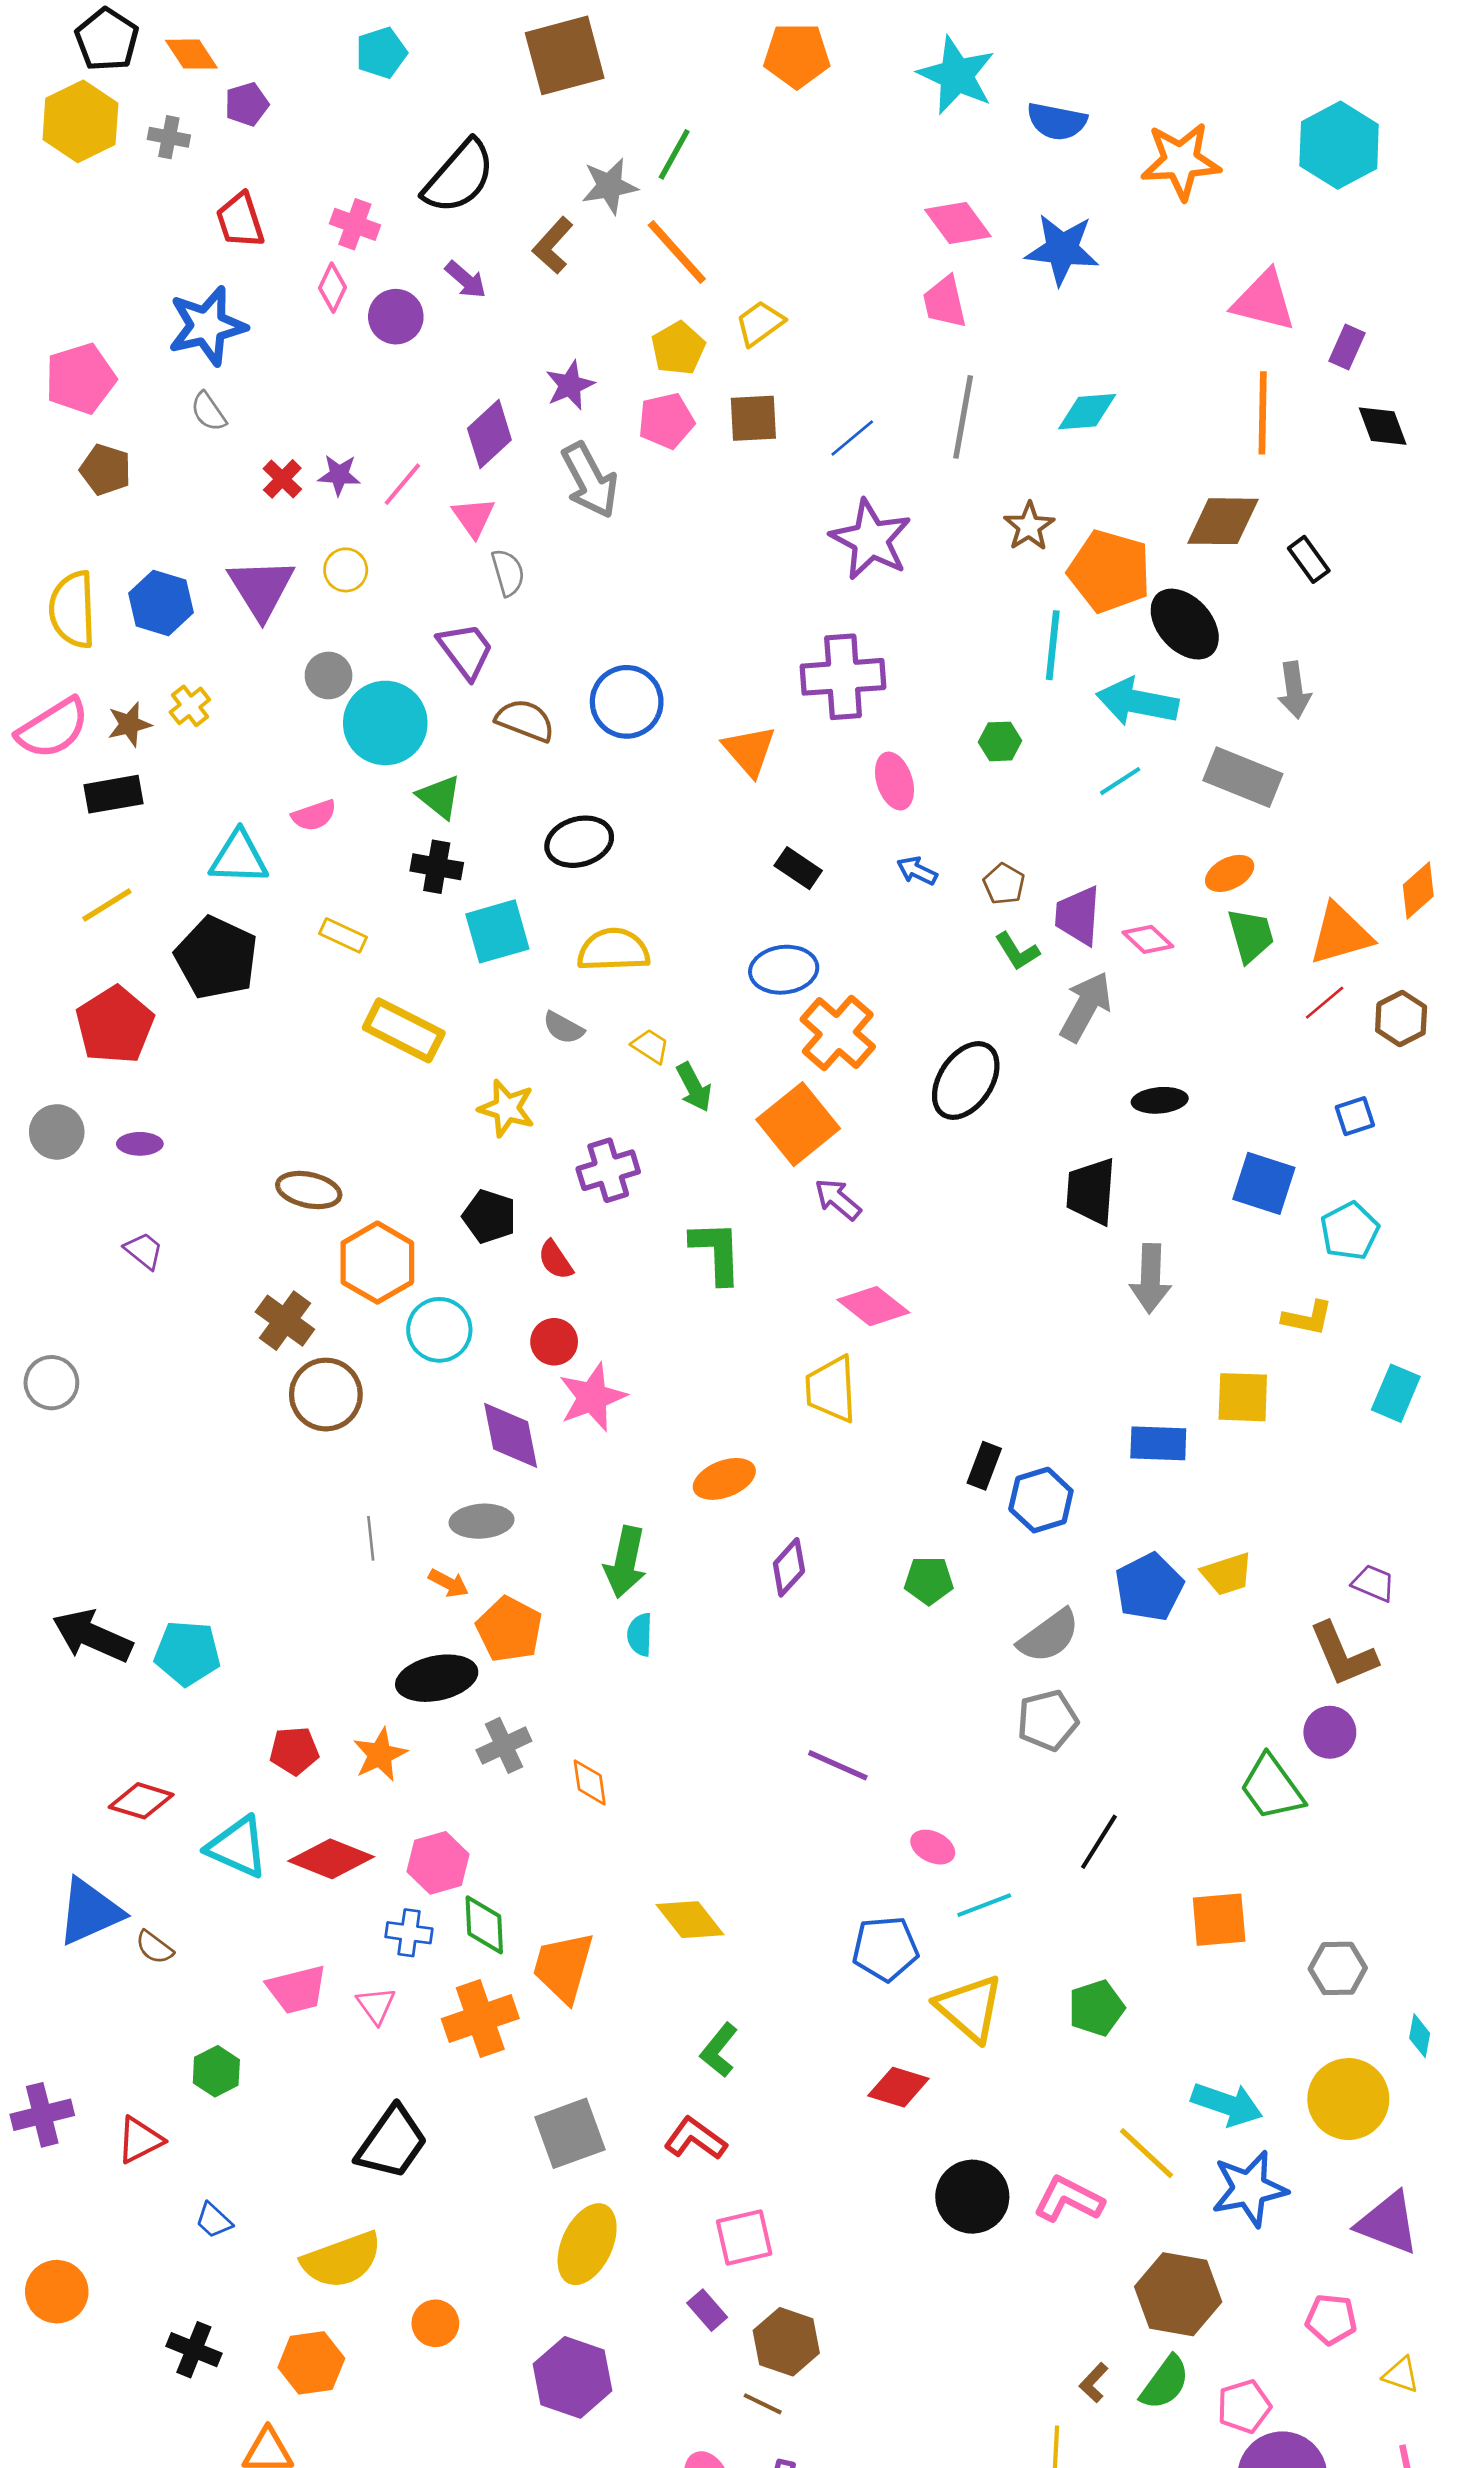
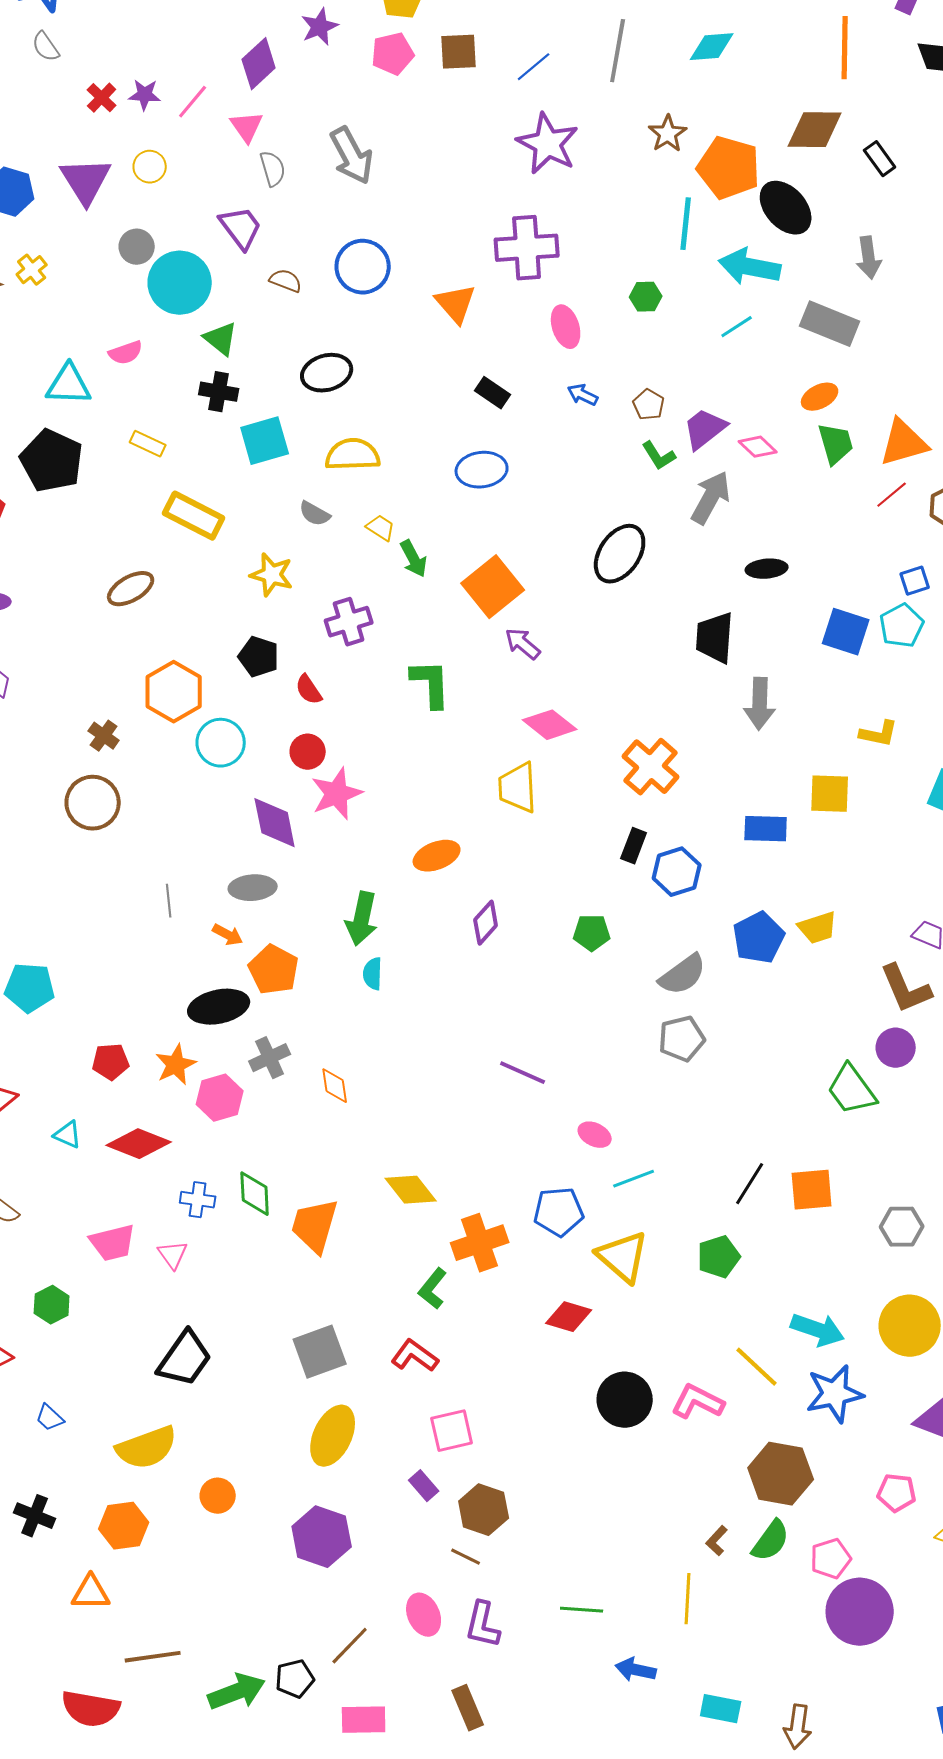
gray arrow: (590, 480) -> (352, 156), moved
brown semicircle: (525, 720) -> (286, 281), size x0.7
purple trapezoid: (1078, 916) -> (705, 429), turned 48
orange cross: (838, 1033) -> (651, 767), moved
brown ellipse: (309, 1190) -> (131, 589), moved, turned -42
cyan pentagon: (1350, 1231) -> (902, 626), moved
brown cross: (285, 1321) -> (104, 736), size x0.7
brown circle: (326, 1395) -> (93, 803), moved
black line: (1099, 1842) -> (750, 1184), moved
cyan triangle: (237, 1847) -> (68, 1135), size x0.6
pink hexagon: (438, 1863) -> (220, 1098), moved
orange cross: (480, 2019) -> (480, 1243), moved

